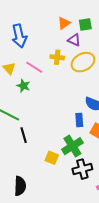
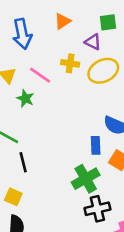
orange triangle: (64, 23) -> (63, 21), moved
yellow square: (52, 158) -> (13, 197), moved

